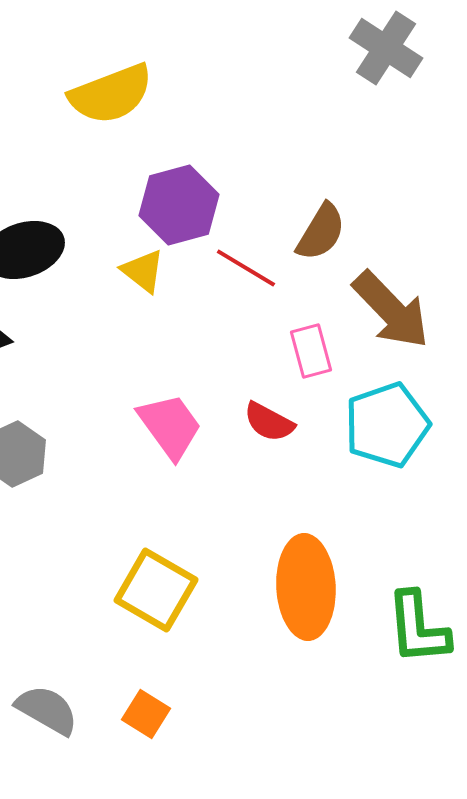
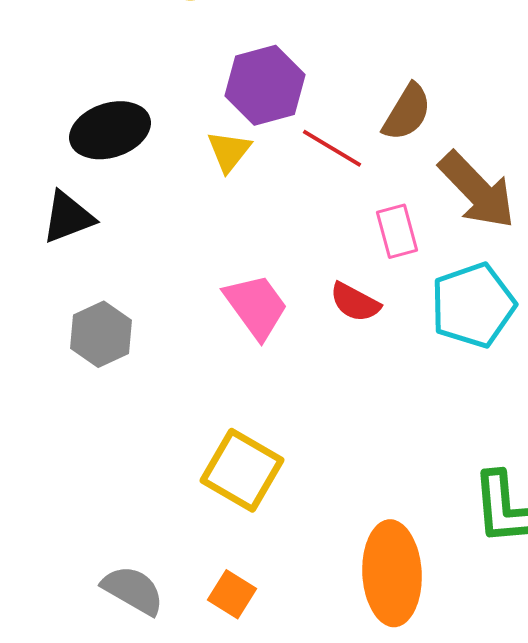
yellow triangle: (143, 271) -> (229, 151), turned 30
orange ellipse: (306, 587) -> (392, 573), moved

